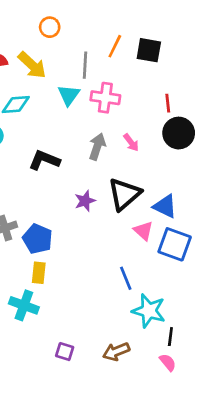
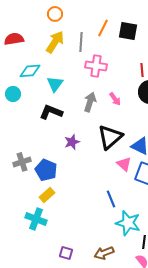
yellow arrow: (32, 65) -> (55, 42), moved, turned -100
cyan triangle: (69, 95) -> (55, 84), moved
purple star: (85, 201) -> (72, 142), moved
yellow rectangle: (39, 273) -> (47, 195), turned 42

